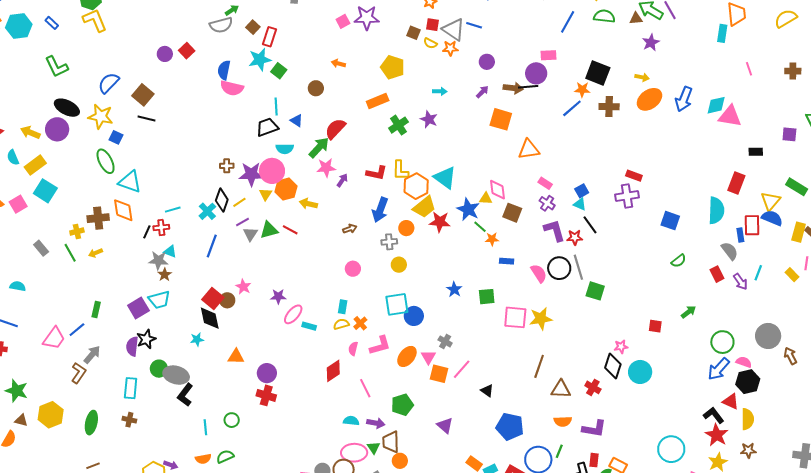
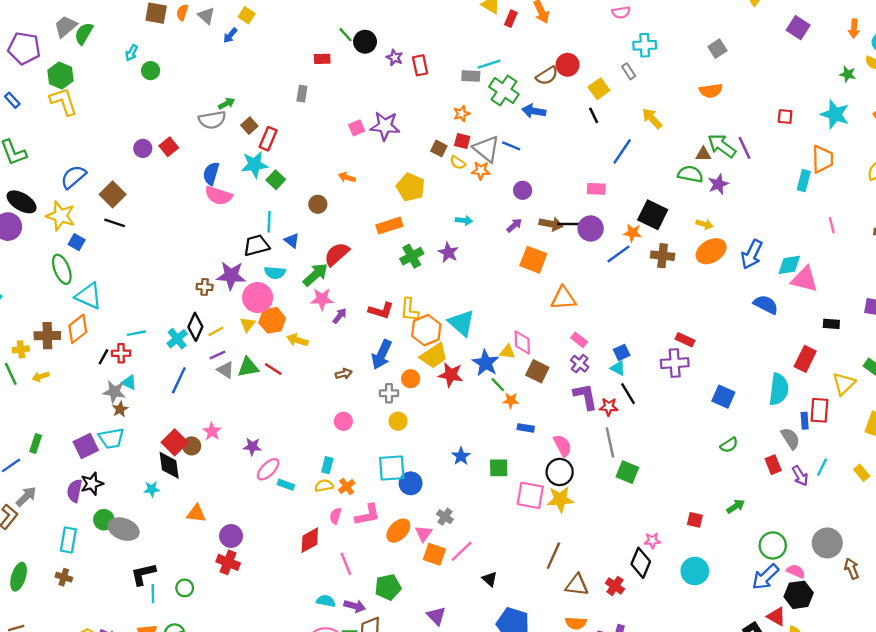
green semicircle: (604, 16) -> (690, 174), moved
purple circle: (536, 73) -> (591, 228), moved
purple star: (251, 174) -> (231, 276), moved
orange diamond: (123, 210) -> (78, 329), turned 55
blue semicircle: (772, 218) -> (766, 305), moved
gray triangle: (250, 234) -> (226, 370), turned -35
black circle: (559, 268) -> (560, 472), moved
cyan circle: (640, 372) -> (695, 571), moved
black L-shape: (185, 395) -> (143, 574), moved, turned 35

